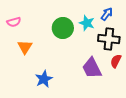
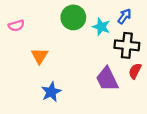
green circle: (63, 28) -> (73, 17), moved
orange triangle: (25, 47) -> (40, 56), moved

